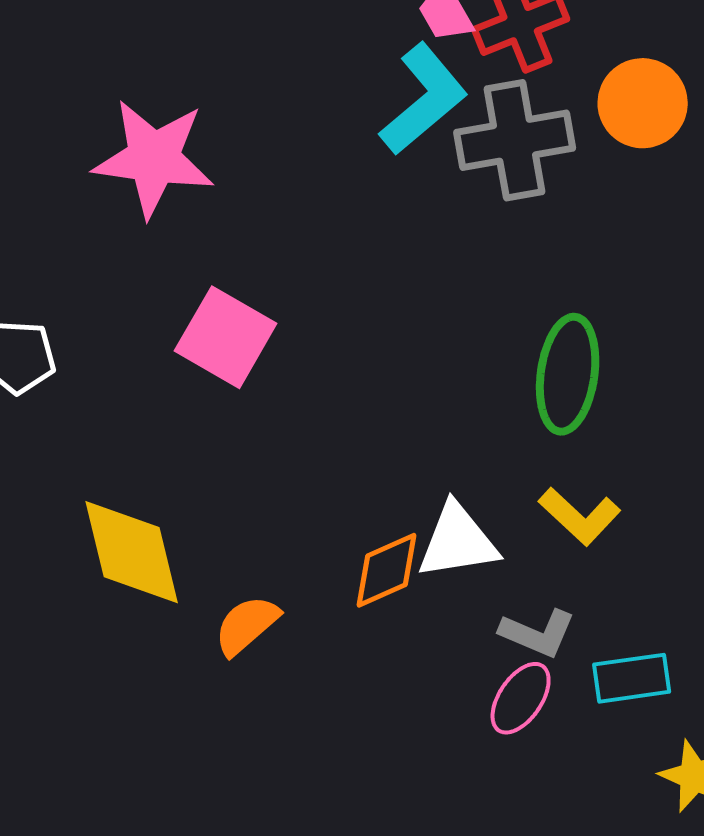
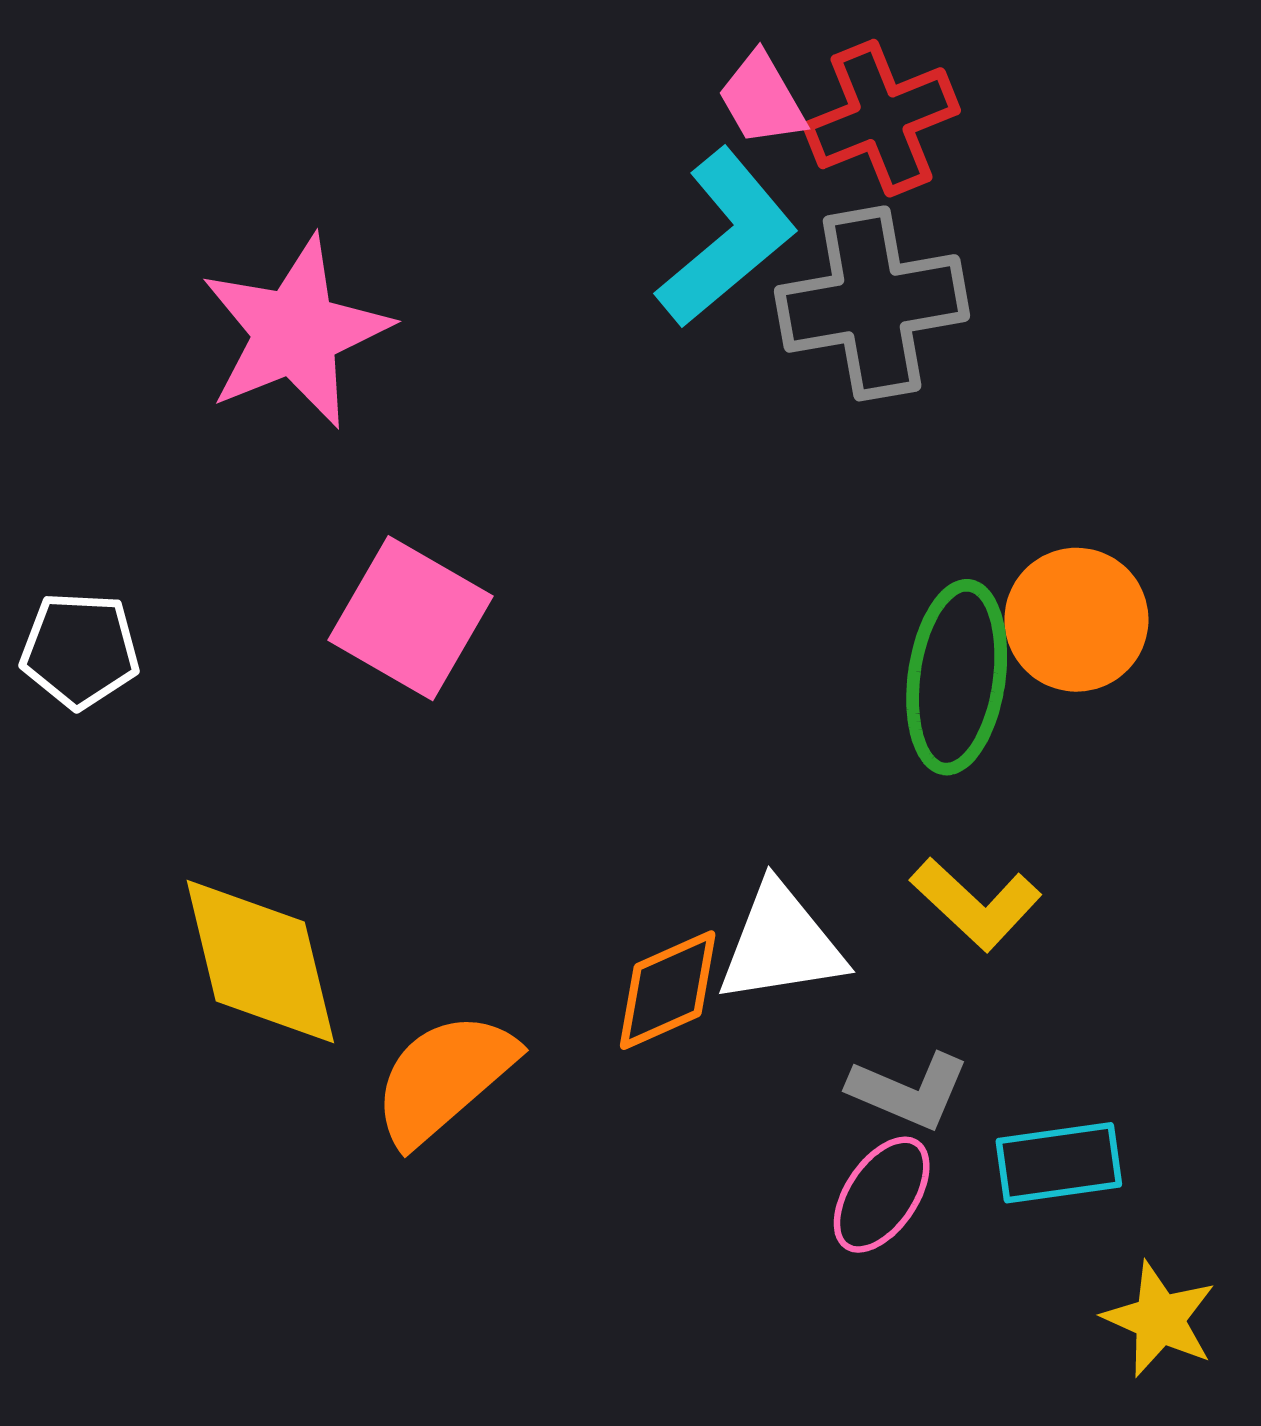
orange circle: (643, 103) -> (1076, 620), moved
pink star: (154, 158) -> (295, 332), turned -30
orange semicircle: (247, 625) -> (444, 1078), size x1.4

